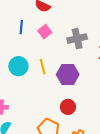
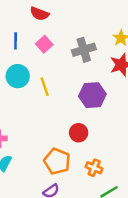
cyan circle: (18, 66) -> (18, 76), moved
purple hexagon: (68, 75) -> (92, 95), moved

